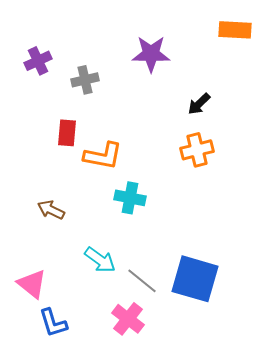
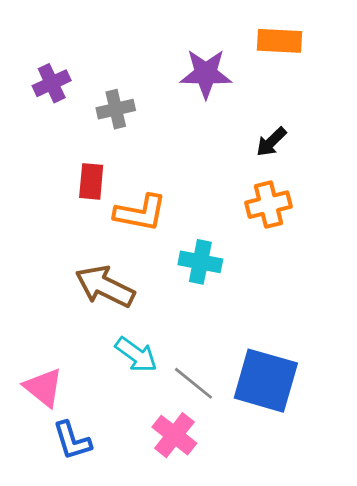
orange rectangle: (235, 30) -> (279, 41), moved
cyan cross: (130, 198) -> (200, 262), moved
brown arrow: (51, 210) -> (105, 286), moved, size x1.6

